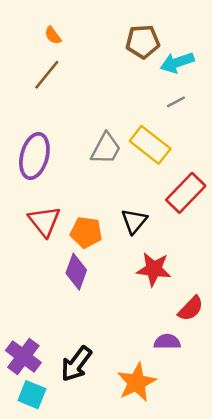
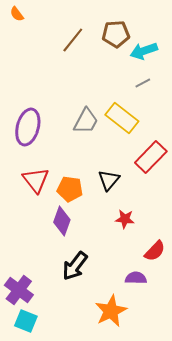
orange semicircle: (53, 35) -> (17, 14), moved
brown line: (47, 75) -> (73, 40), moved
red star: (154, 269) -> (125, 219), size x0.7
black arrow: (76, 364) -> (75, 266), moved

